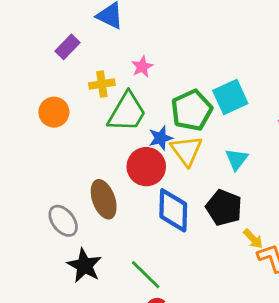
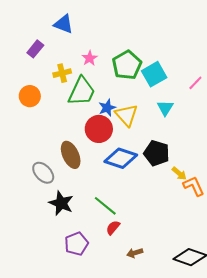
green pentagon: (192, 110) -> (127, 65), moved
cyan triangle: (237, 159) -> (165, 108), moved
blue diamond: (173, 210) -> (121, 158), turned -68

